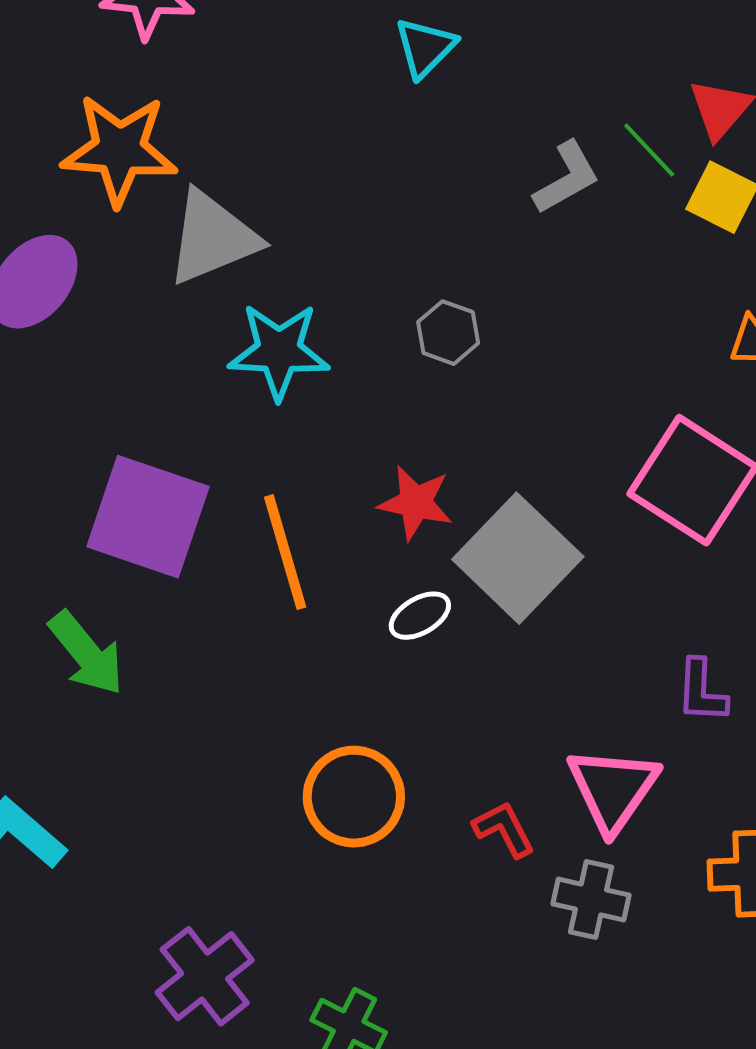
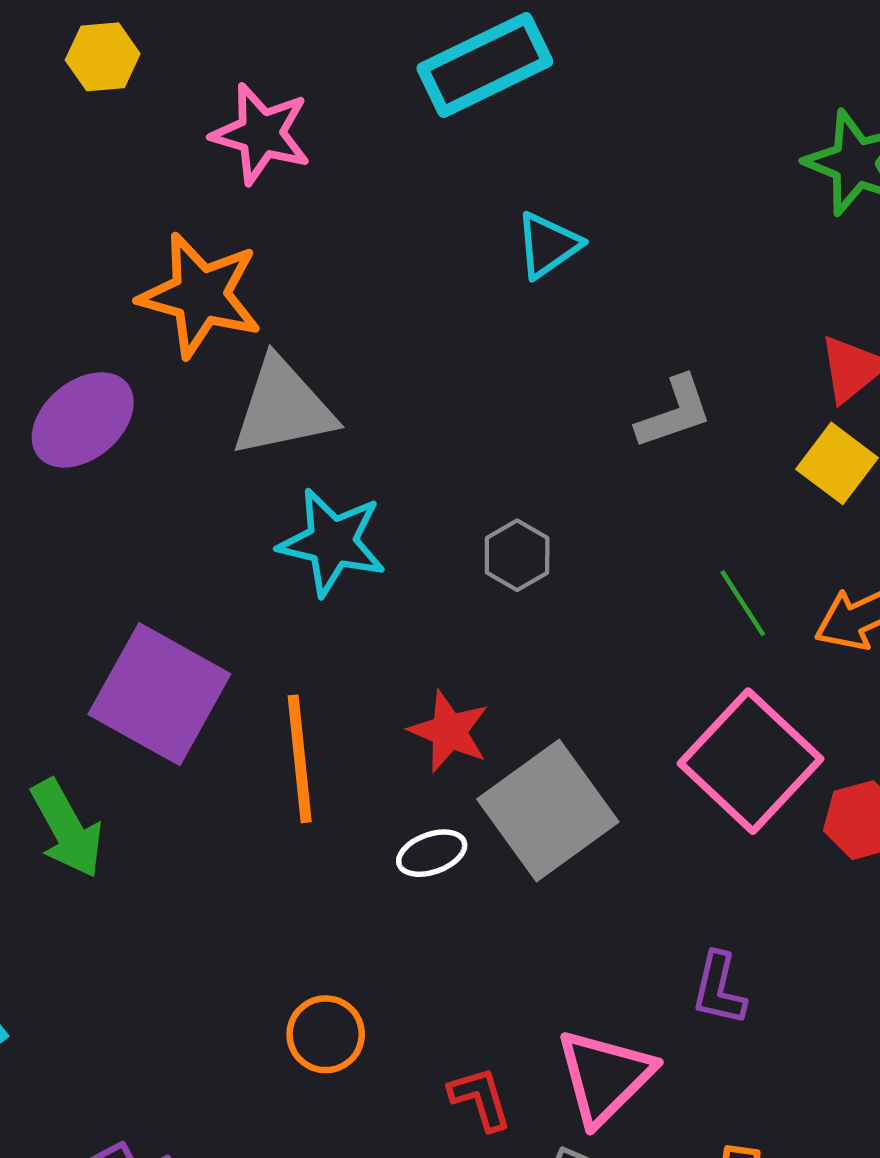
green line: (649, 150) -> (743, 603), moved
orange circle: (354, 797) -> (326, 1034), size x0.7

